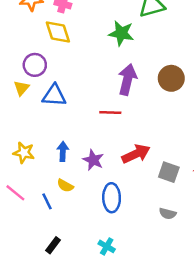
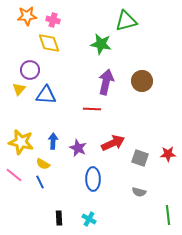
yellow star: (24, 153) -> (21, 142), size x1.4
yellow semicircle: (65, 186) -> (43, 164), moved
black rectangle: (53, 245) -> (59, 218), moved, turned -40

